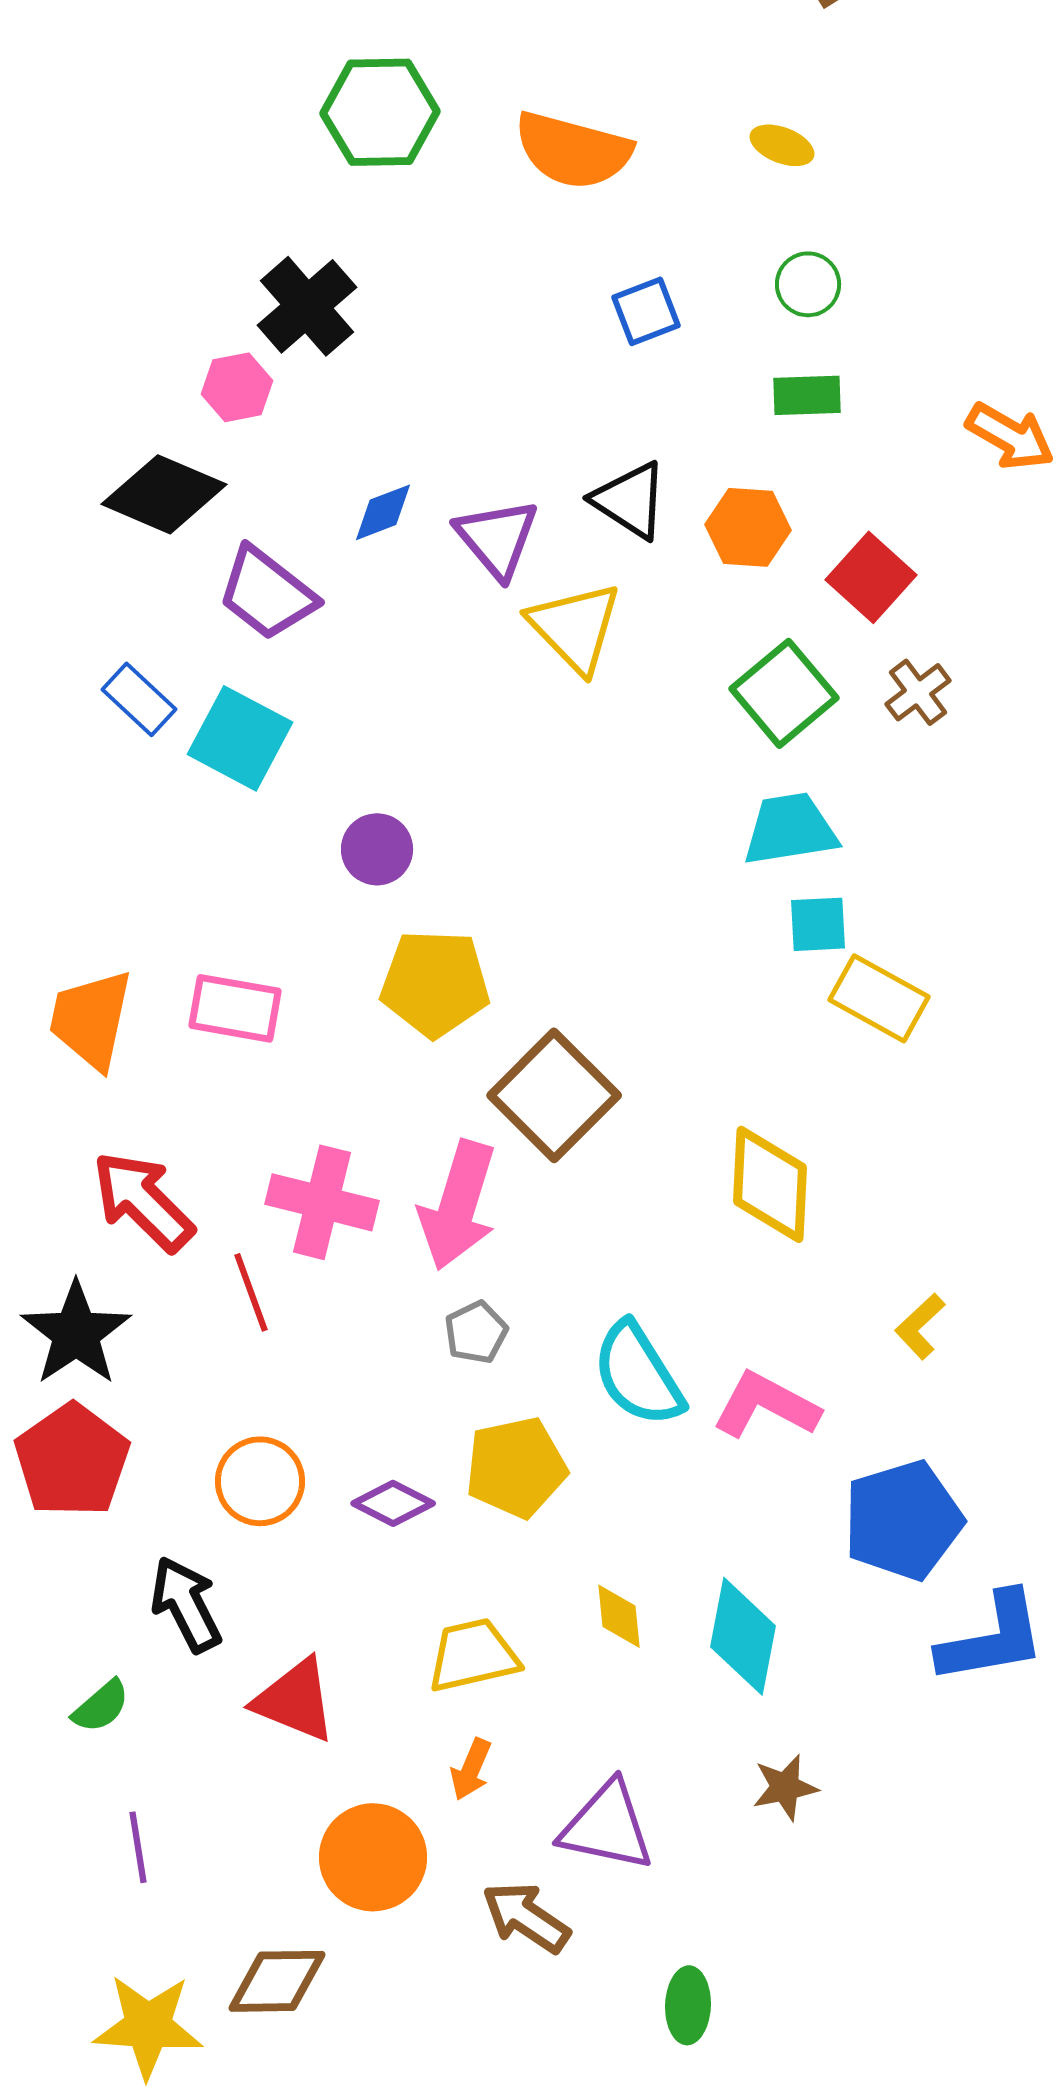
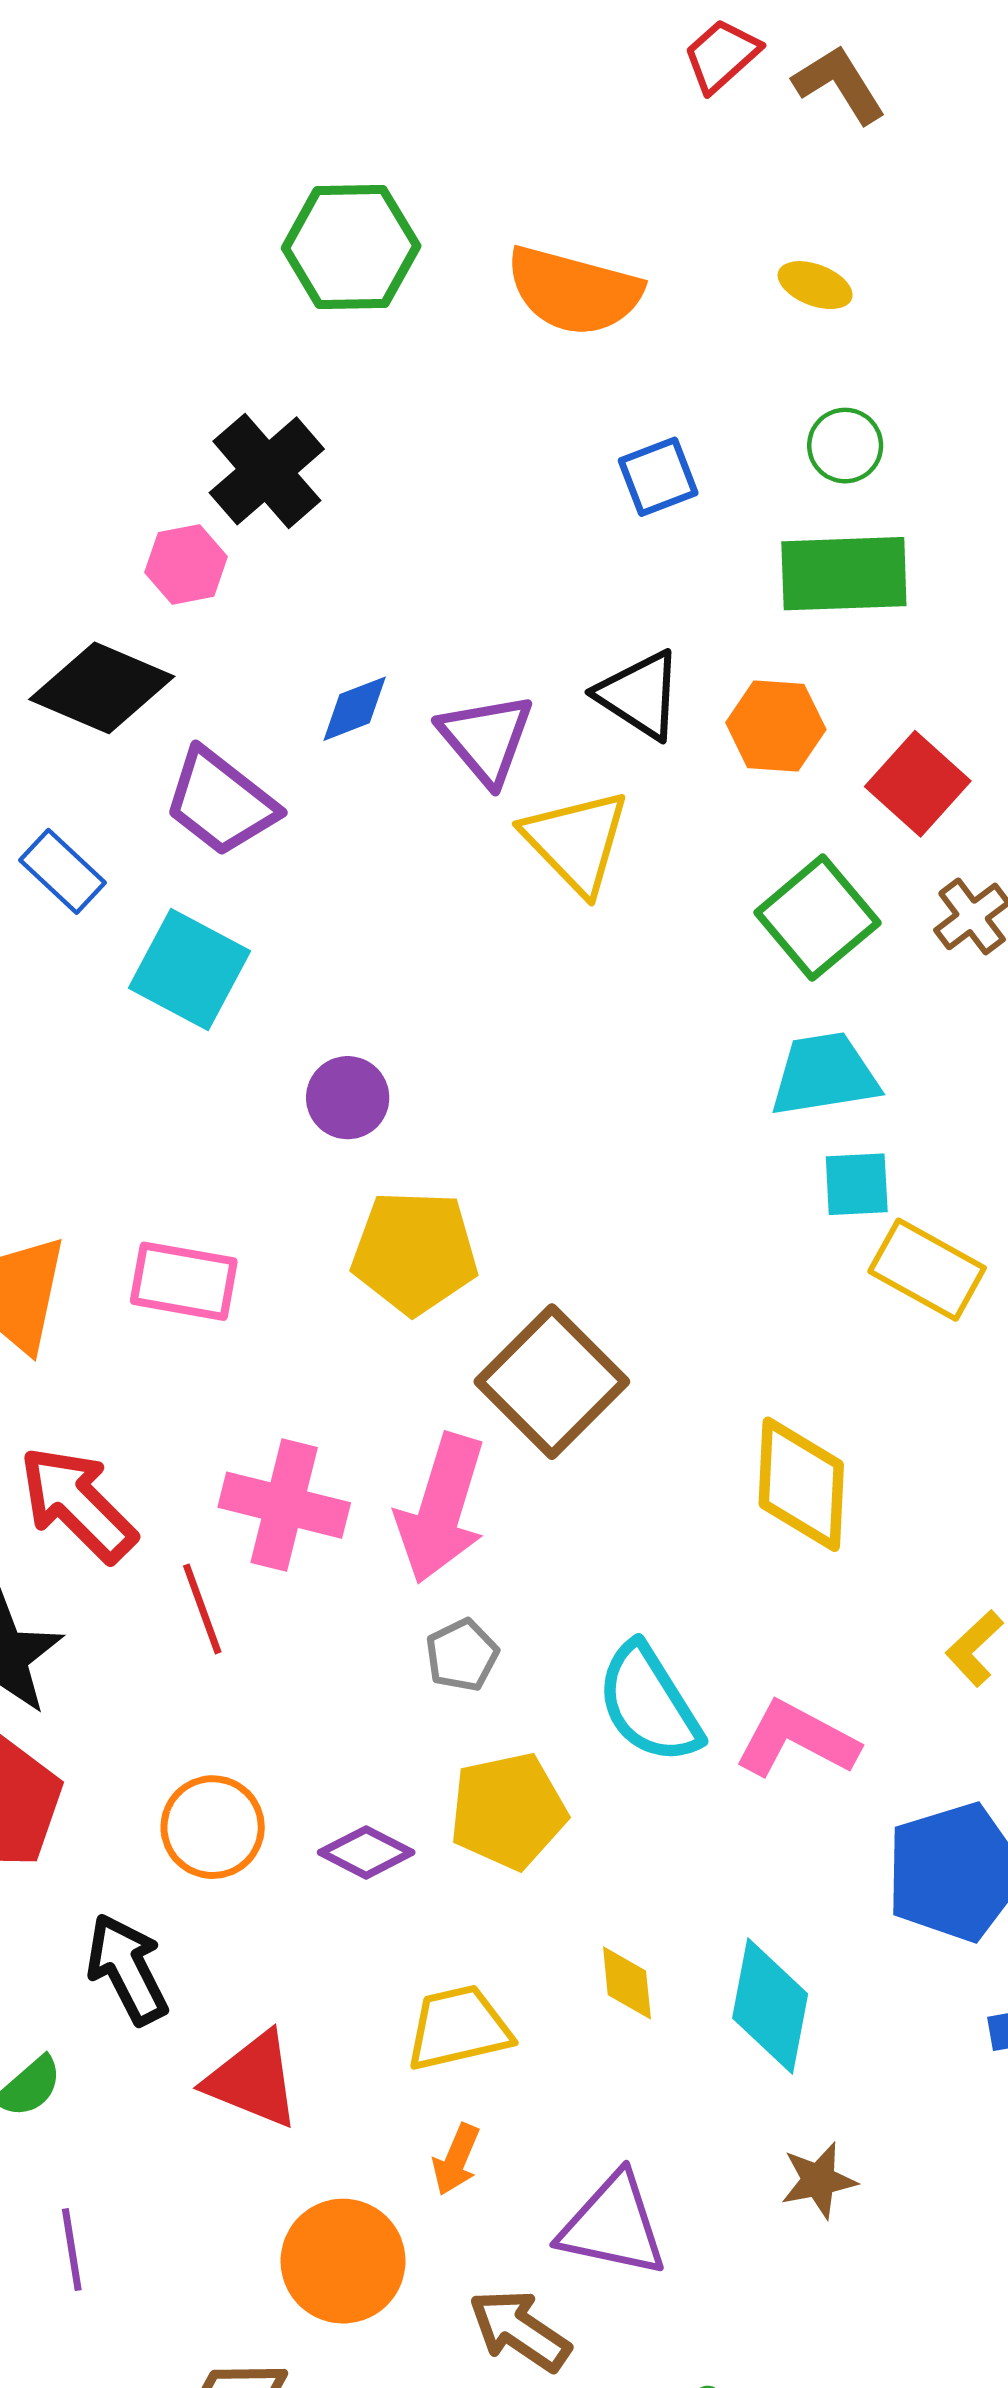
green rectangle: (807, 395) -> (844, 574), size x1.6
blue rectangle: (139, 699) -> (63, 871), moved

